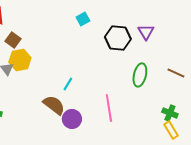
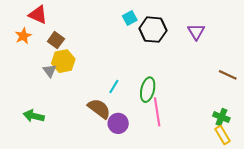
black hexagon: (118, 38) -> (153, 30), moved
green ellipse: (140, 75) -> (148, 90), moved

